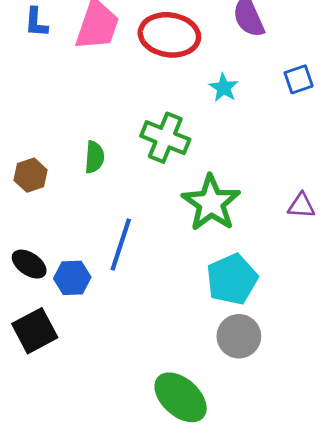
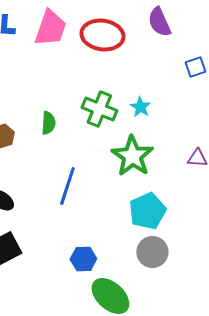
cyan star: (224, 88) -> (140, 107), moved
blue hexagon: (72, 278) -> (83, 259), moved

